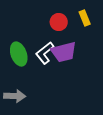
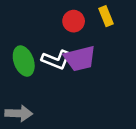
white L-shape: (45, 53) -> (56, 60), turned -120

